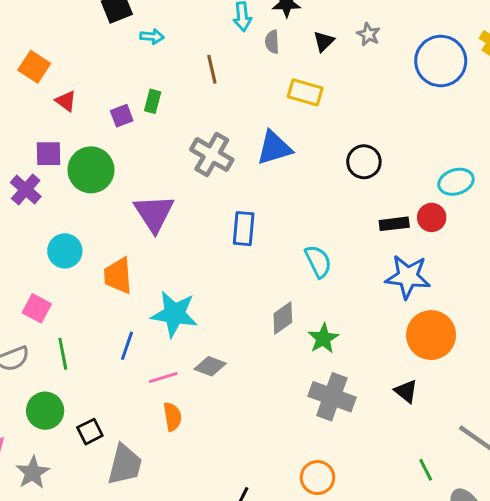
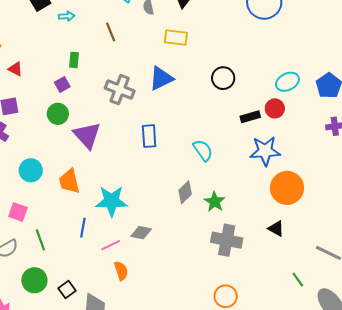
purple square: (122, 116) -> (62, 85), moved
green circle: (91, 170) -> (58, 114), moved, size x0.7

